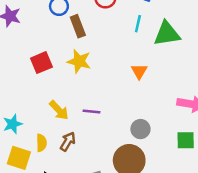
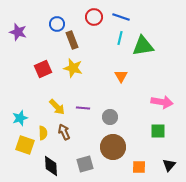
gray circle: (140, 129) -> (110, 117), moved
brown arrow: (68, 142) -> (64, 132), turned -56

